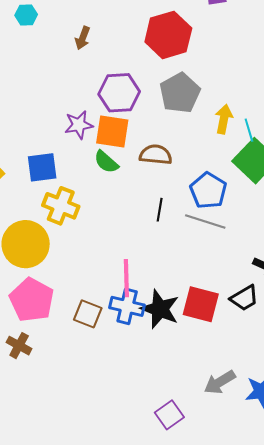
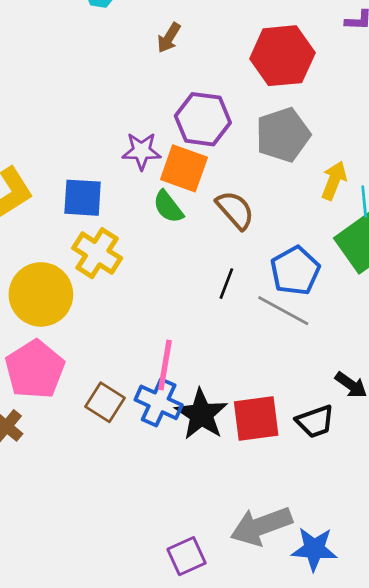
brown semicircle: (156, 155) -> (235, 210), turned 32
red square: (201, 304) -> (256, 419), turned -33
gray arrow: (220, 382) -> (261, 526), size x1.4

